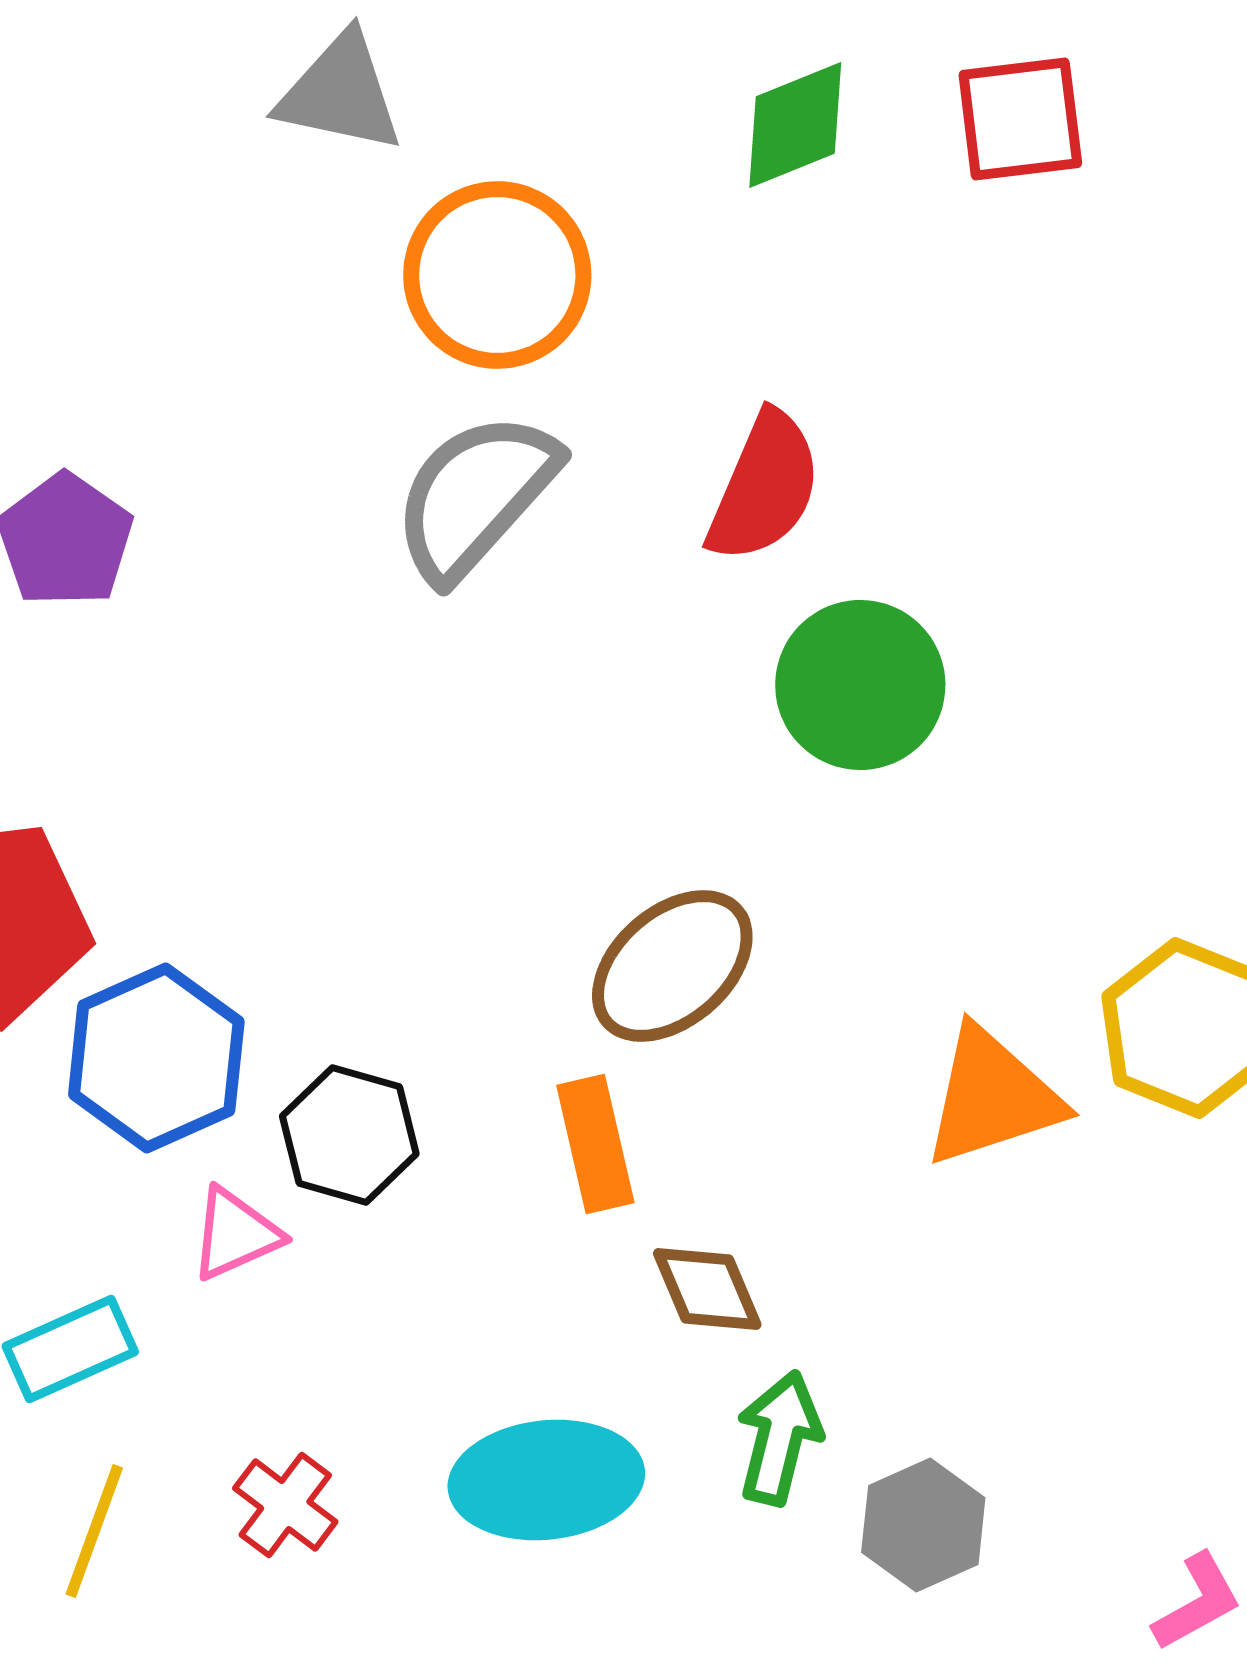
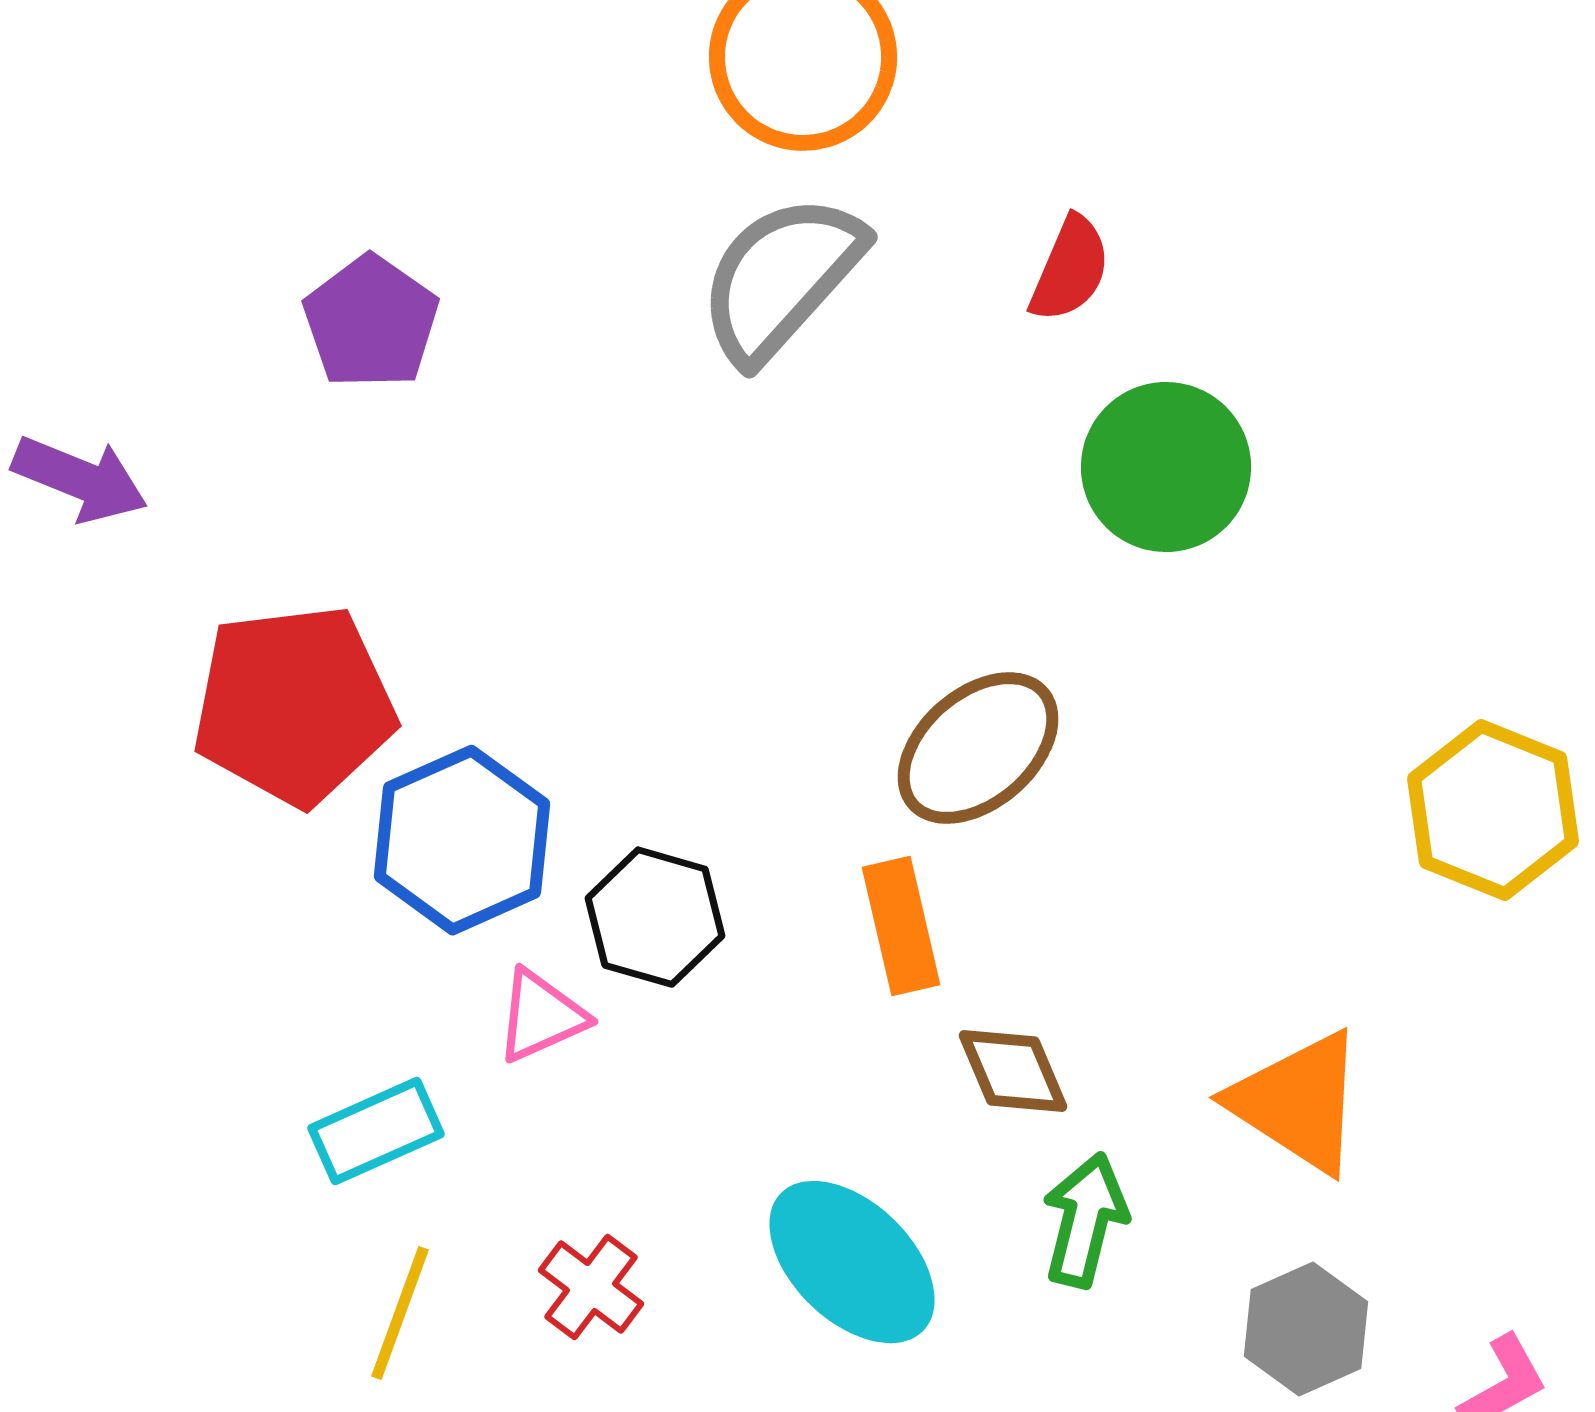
red semicircle: (764, 487) -> (1070, 269), size x0.7
orange triangle: (992, 1097) -> (1298, 1102), moved, turned 51
cyan ellipse: (546, 1480) -> (852, 1262), turned 50
gray hexagon: (923, 1525) -> (1306, 1329), moved

